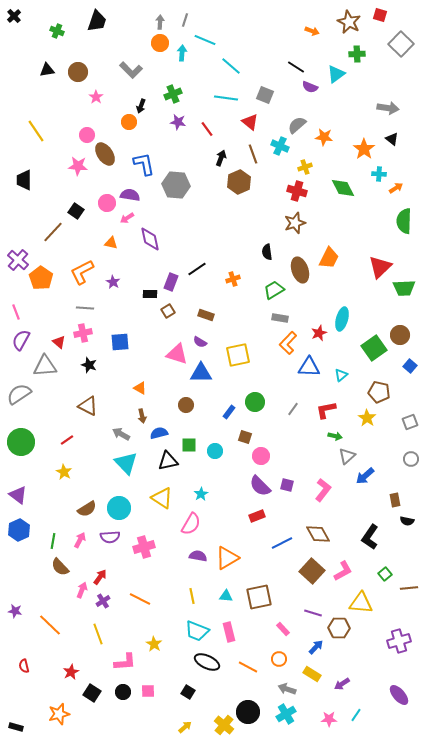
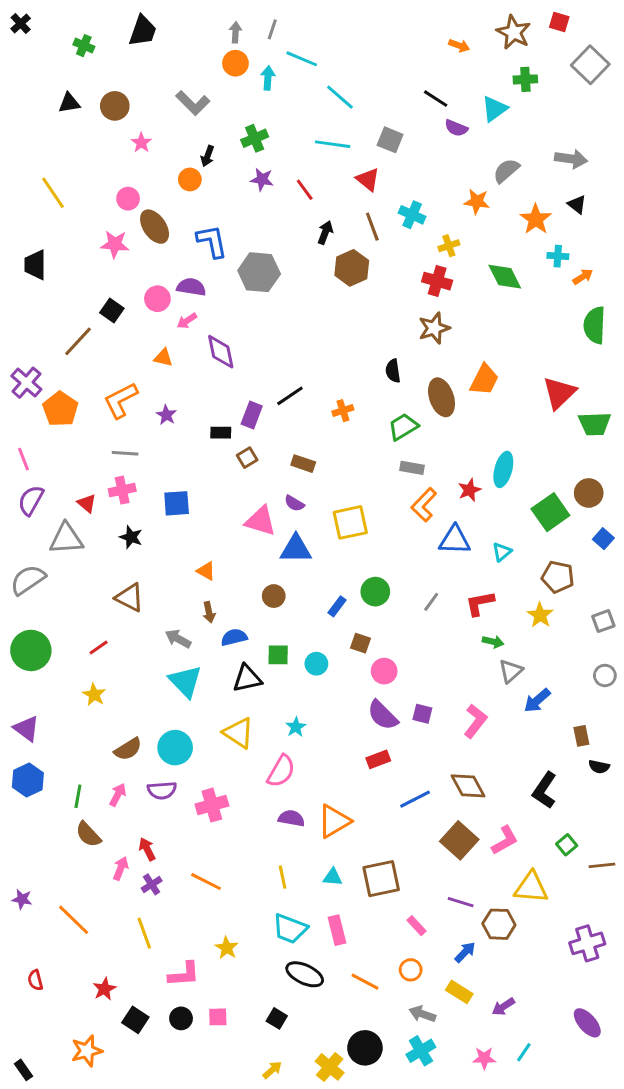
gray semicircle: (297, 125) -> (506, 171), moved
red arrow: (100, 577) -> (147, 849), turned -63
black rectangle: (16, 727) -> (24, 1070), turned 40

